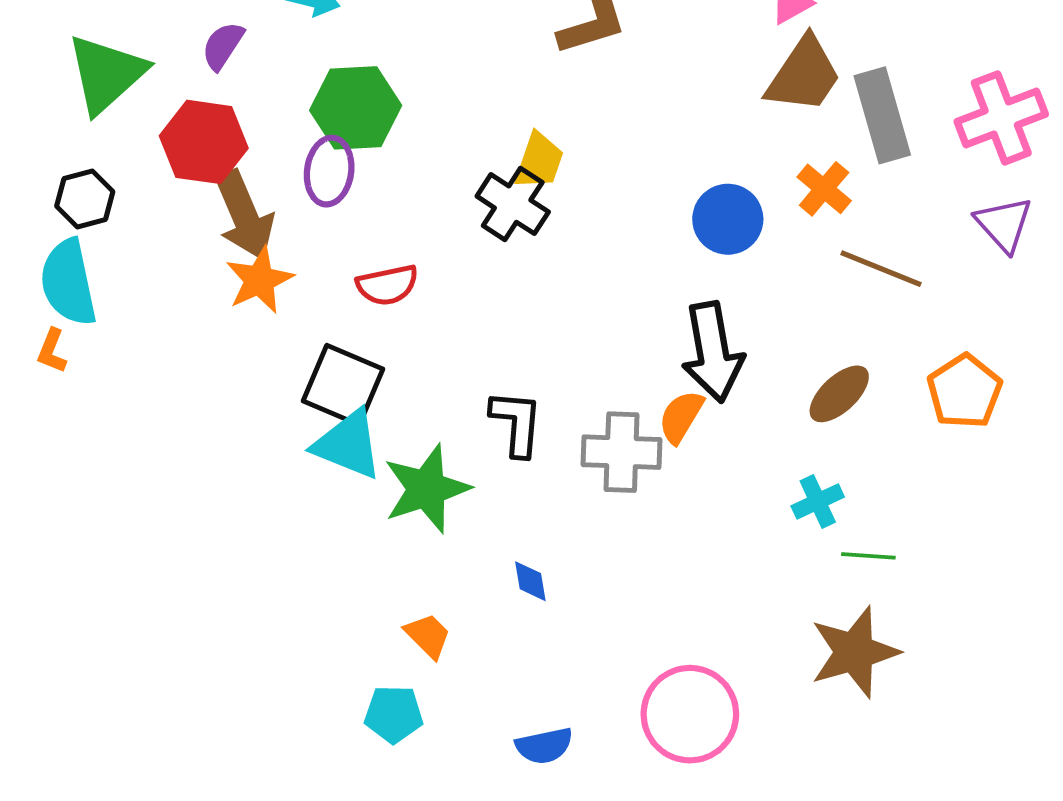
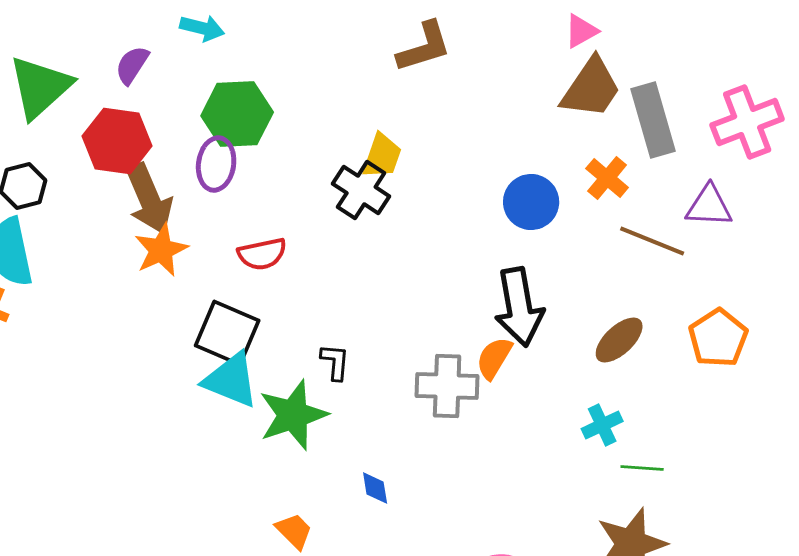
purple triangle: (1004, 224) -> (709, 206), moved, turned -45
black L-shape: (516, 423) -> (335, 362), moved, size x0.7

